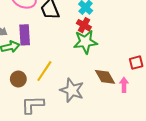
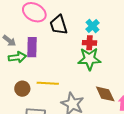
red cross: (84, 25) -> (89, 43), turned -32
yellow line: (44, 71) -> (48, 83), turned 55

